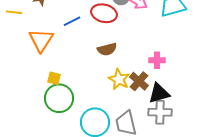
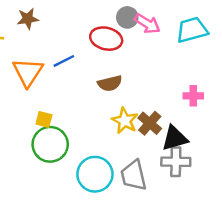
blue line: (72, 21) -> (64, 61), moved
pink cross: (157, 60) -> (193, 96), moved

